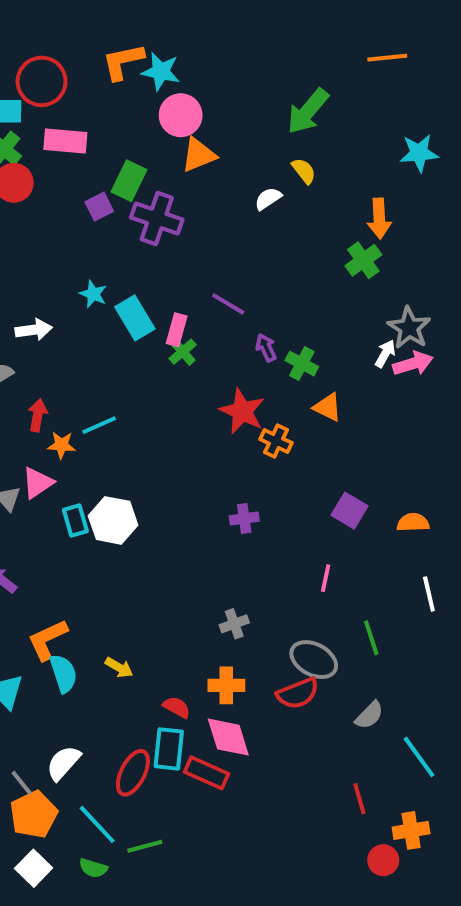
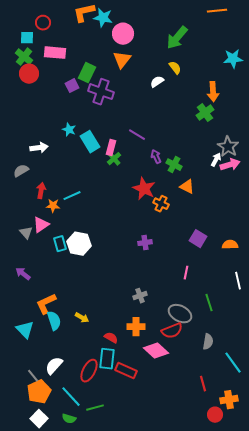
red circle: (42, 81) -> (43, 23), size x0.6
pink circle: (181, 115) -> (123, 34), moved
orange triangle: (198, 155) -> (122, 60), turned -30
gray semicircle: (369, 715) -> (208, 342), turned -35
pink diamond: (228, 737) -> (156, 351), moved, turned -30

